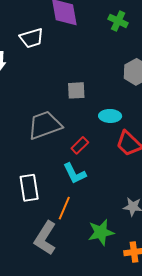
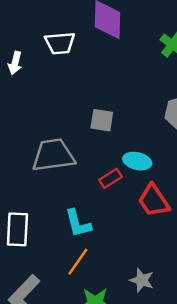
red rectangle: (80, 145) -> (111, 178), moved
orange line: (64, 208) -> (78, 262), moved

